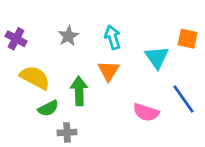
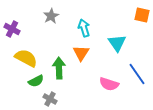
gray star: (68, 36) -> (51, 16), moved
orange square: (188, 39) -> (142, 15), moved
gray cross: (67, 132) -> (50, 99), turned 32

